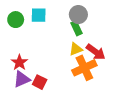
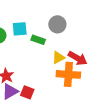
green rectangle: (76, 28) -> (38, 40), moved, turned -40
orange cross: (84, 68) -> (68, 74), turned 35

